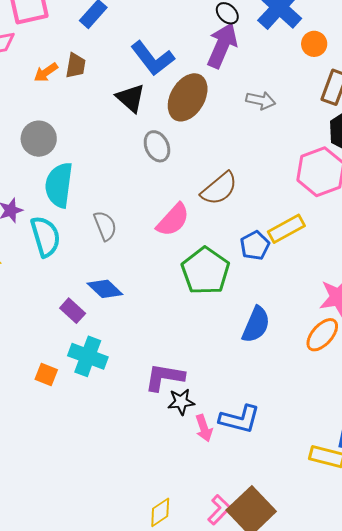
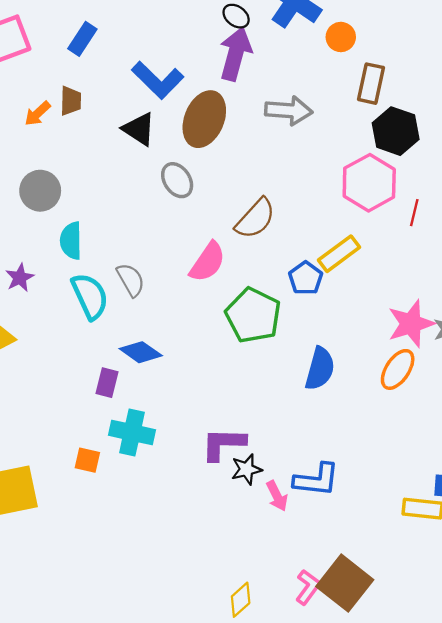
gray arrow: (261, 100) -> (289, 111), size x1.4
cyan semicircle: (59, 185) -> (71, 241), size x0.7
cyan semicircle: (45, 236) -> (90, 296), moved
purple rectangle: (73, 311) -> (107, 383), turned 70

